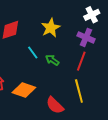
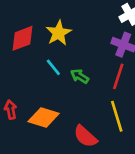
yellow star: (51, 28) -> (59, 33), moved

